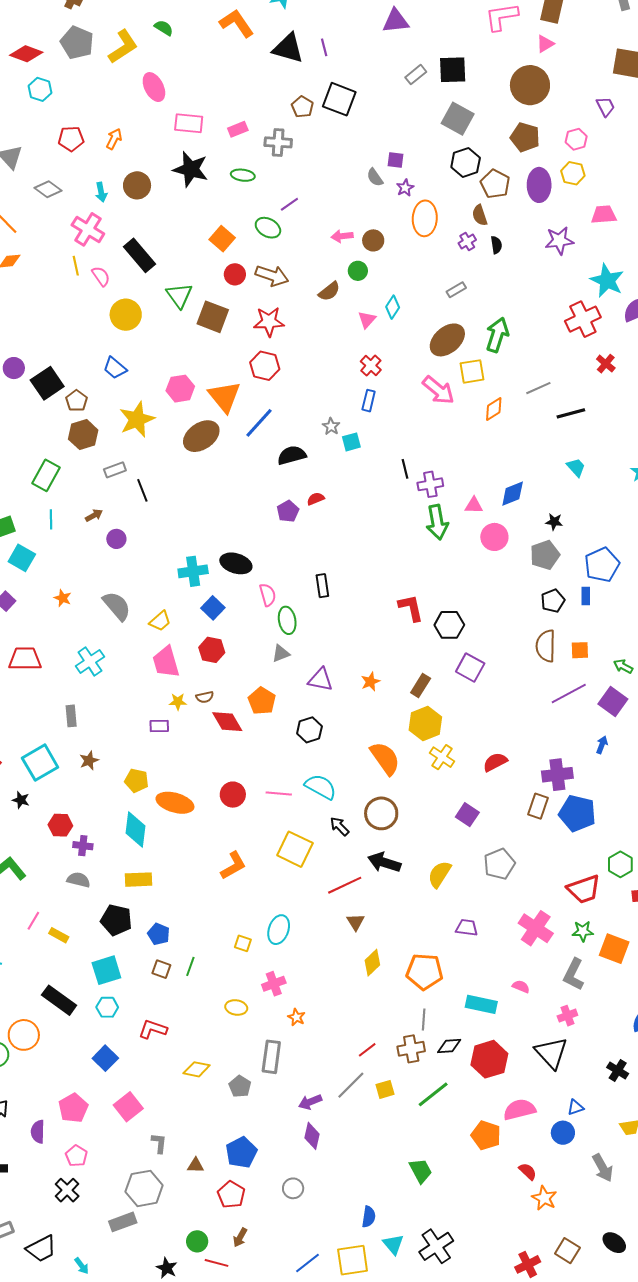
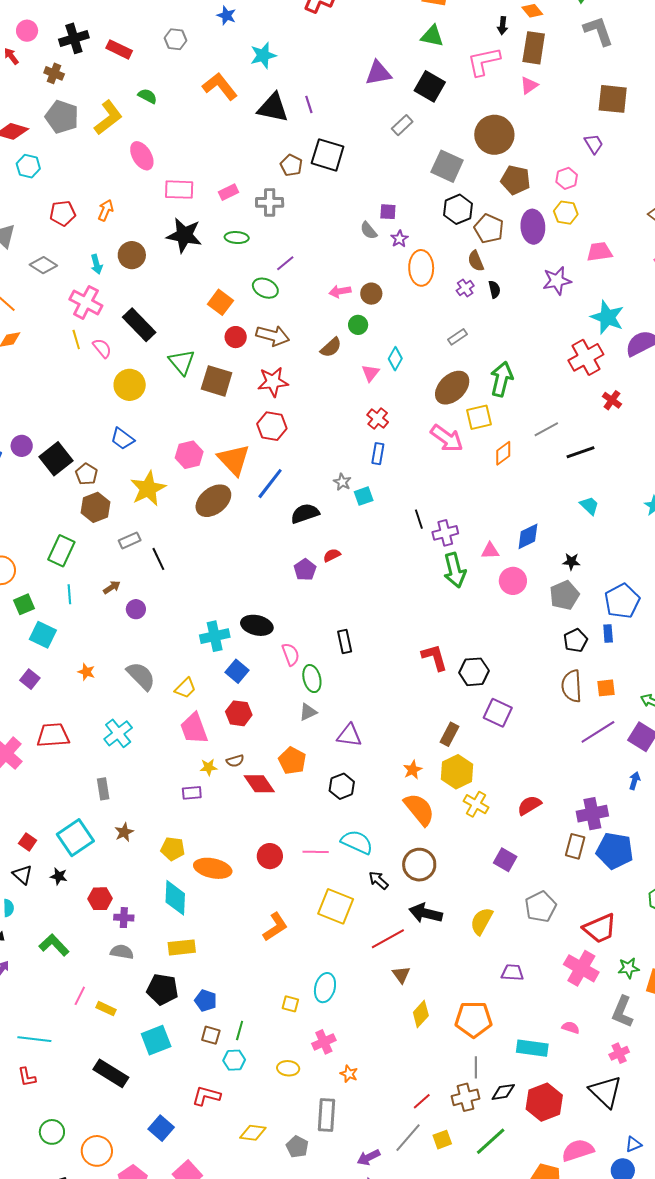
black square: (453, 70) -> (430, 86), moved, turned 36
brown circle: (530, 85) -> (494, 135), moved
orange star: (370, 682) -> (413, 770), moved
red trapezoid: (584, 889) -> (600, 928), moved
cyan hexagon: (107, 1007) -> (234, 1060), moved
orange circle: (24, 1035) -> (97, 1151), moved

